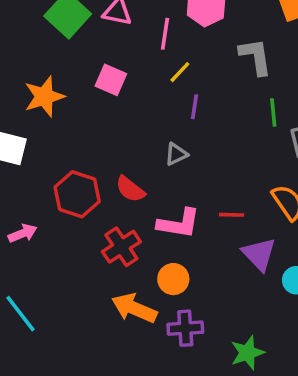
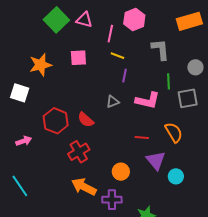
yellow line: (180, 72) -> (117, 56), turned 64
pink square: (111, 80) -> (78, 58), turned -30
pink L-shape: (179, 223) -> (148, 100), moved
orange circle: (173, 279) -> (121, 172), moved

